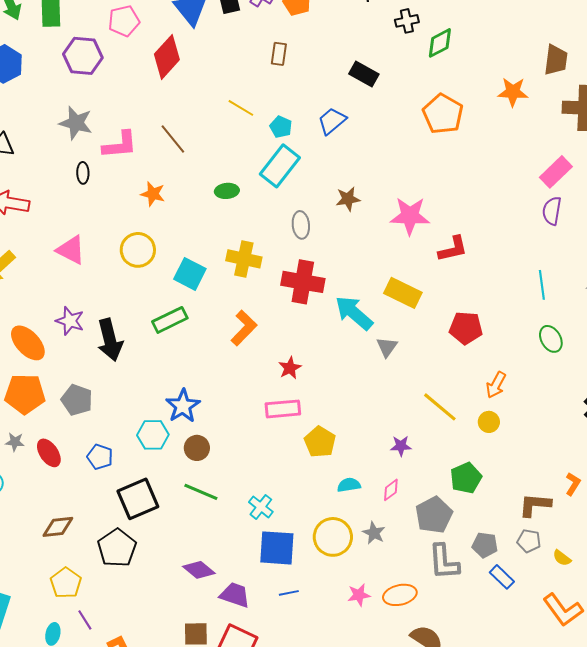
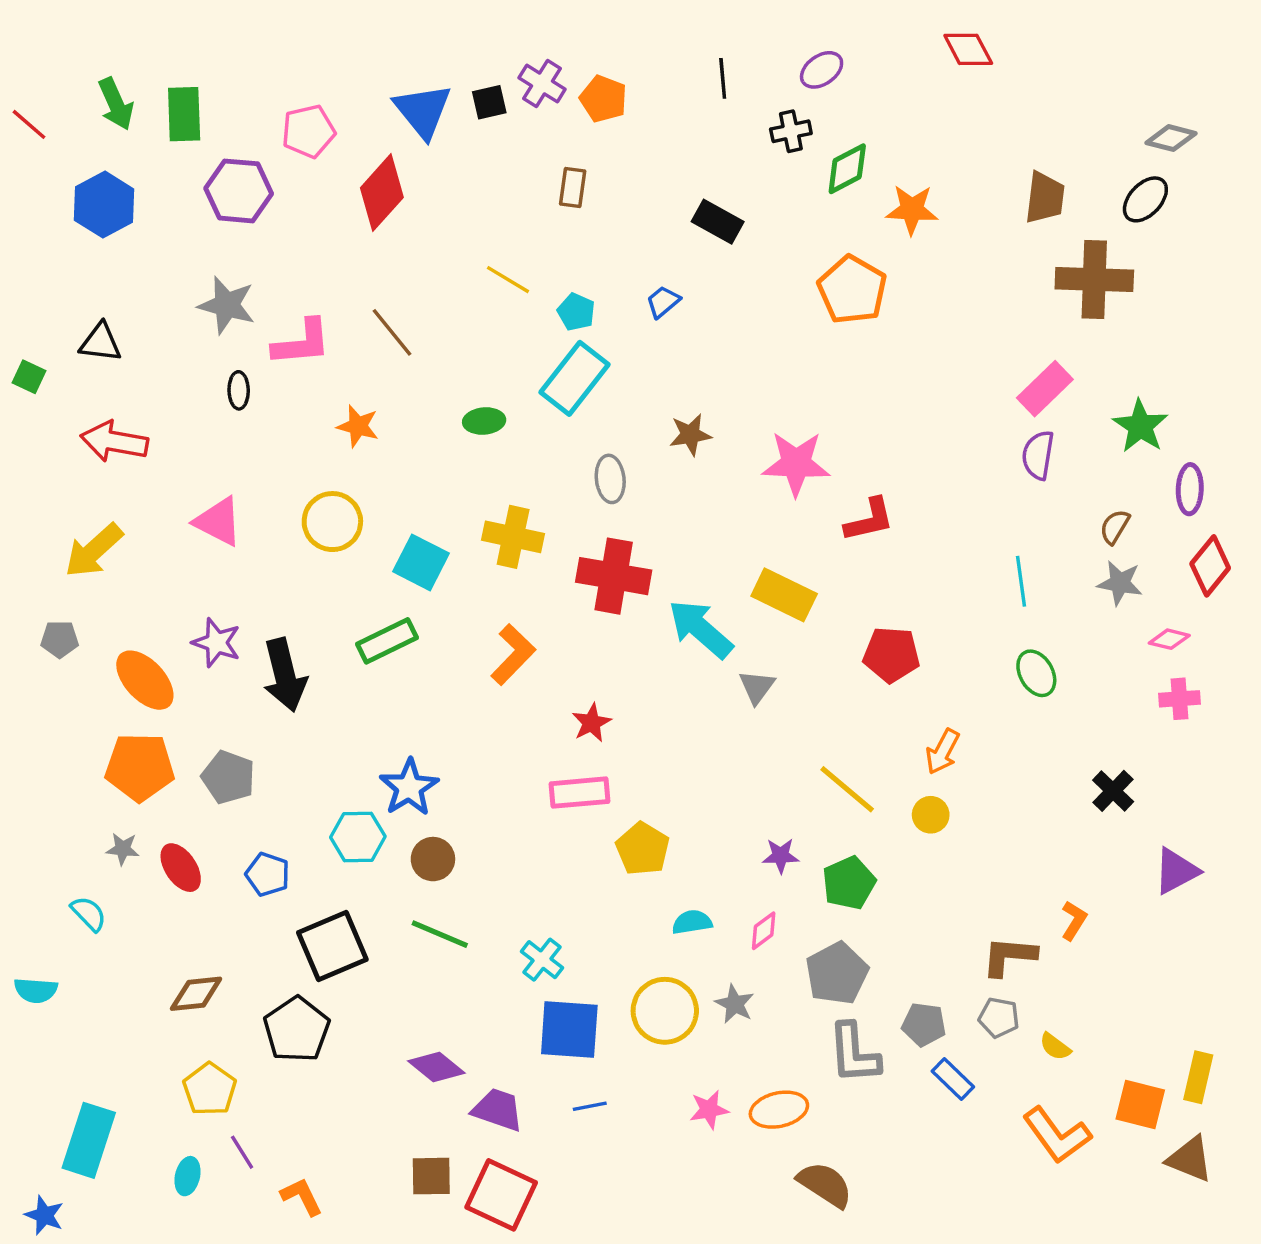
orange star: (513, 92) -> (912, 210), moved
blue trapezoid: (332, 121) -> (663, 302), size x0.7
green pentagon: (466, 478) -> (849, 883), moved

